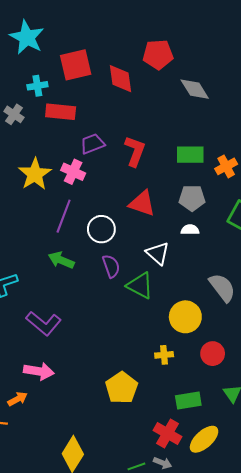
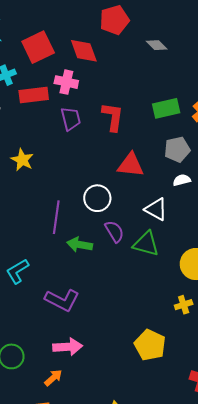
gray diamond: (195, 89) -> (157, 45), size x0.7
purple trapezoid: (92, 144) -> (71, 119), turned 110
pink cross: (73, 172) -> (66, 82), moved
yellow star: (35, 174) -> (22, 160), size x0.7
purple line: (64, 216) -> (56, 217), moved
green arrow: (61, 260) -> (80, 245), moved

